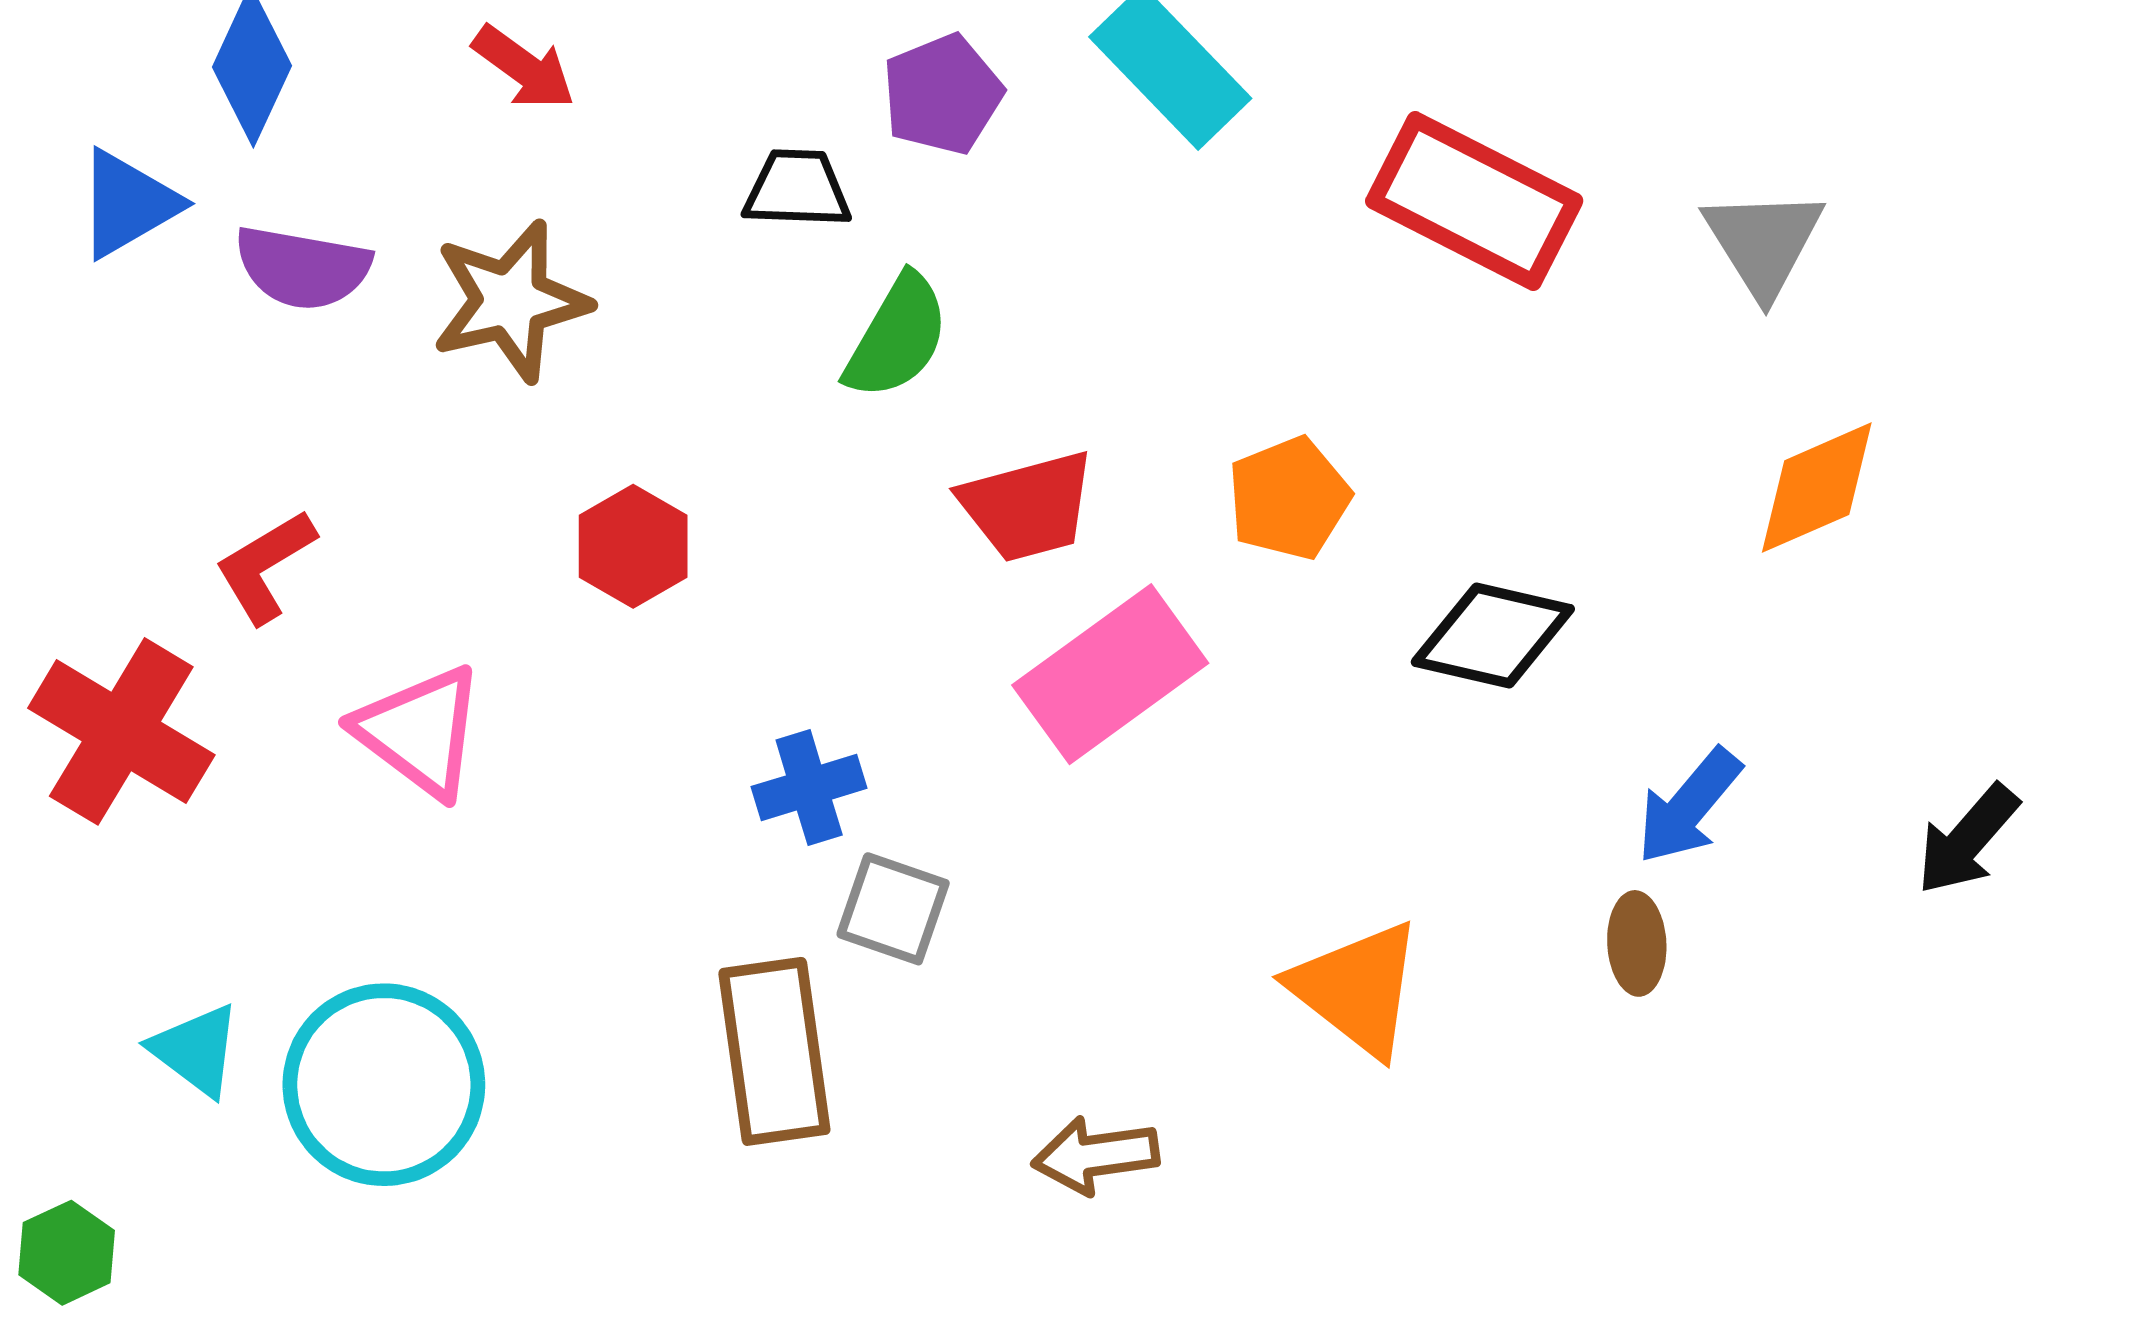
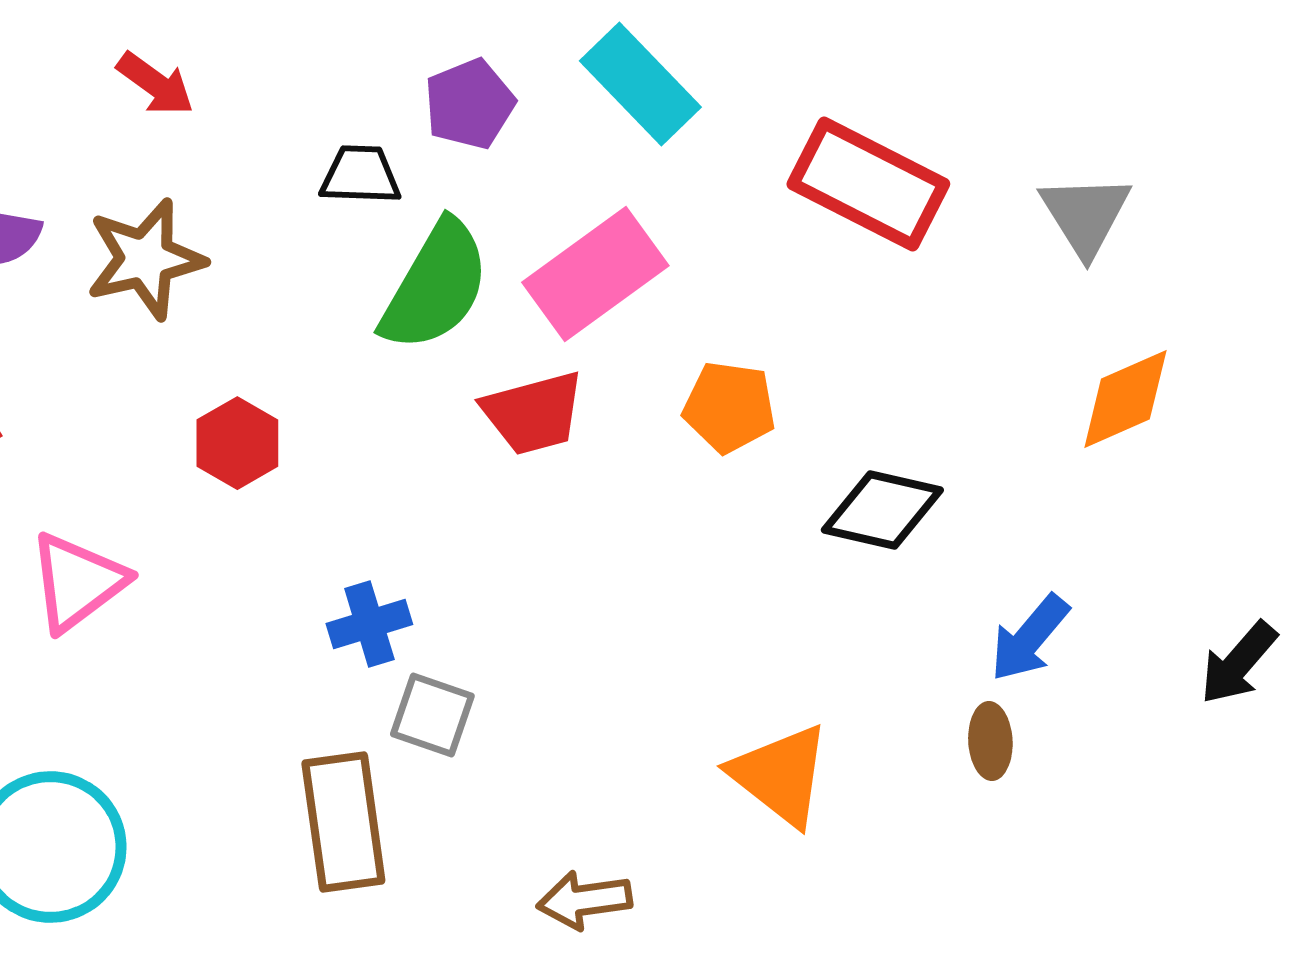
green semicircle: (897, 337) -> (435, 286), size x1.4
orange pentagon: (1289, 498) -> (729, 407), turned 30
pink rectangle: (1110, 674) -> (595, 274), moved
pink triangle: (420, 731) -> (77, 582), turned 46

